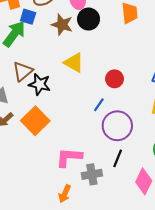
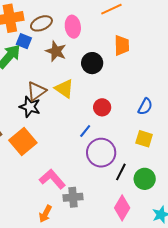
black circle: (89, 19) -> (92, 63), moved
brown triangle: (23, 71) -> (36, 91), moved
pink L-shape: (69, 157) -> (52, 179), turned 40
black line: (118, 158) -> (121, 172), moved

